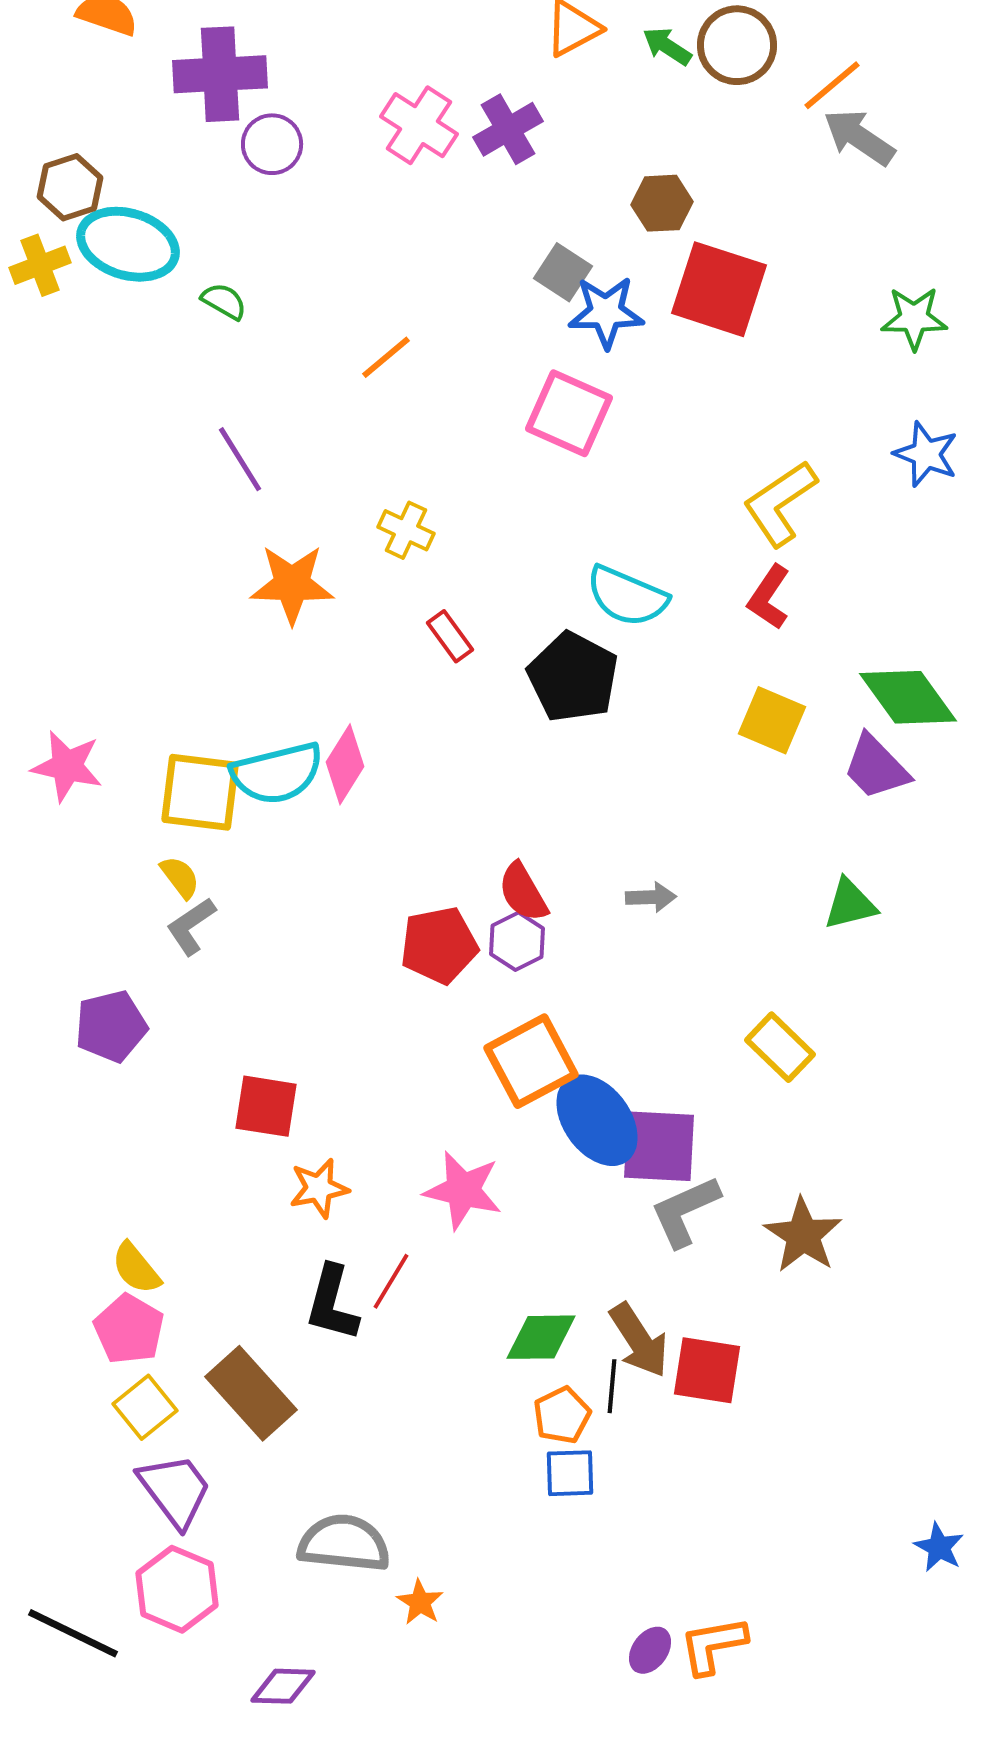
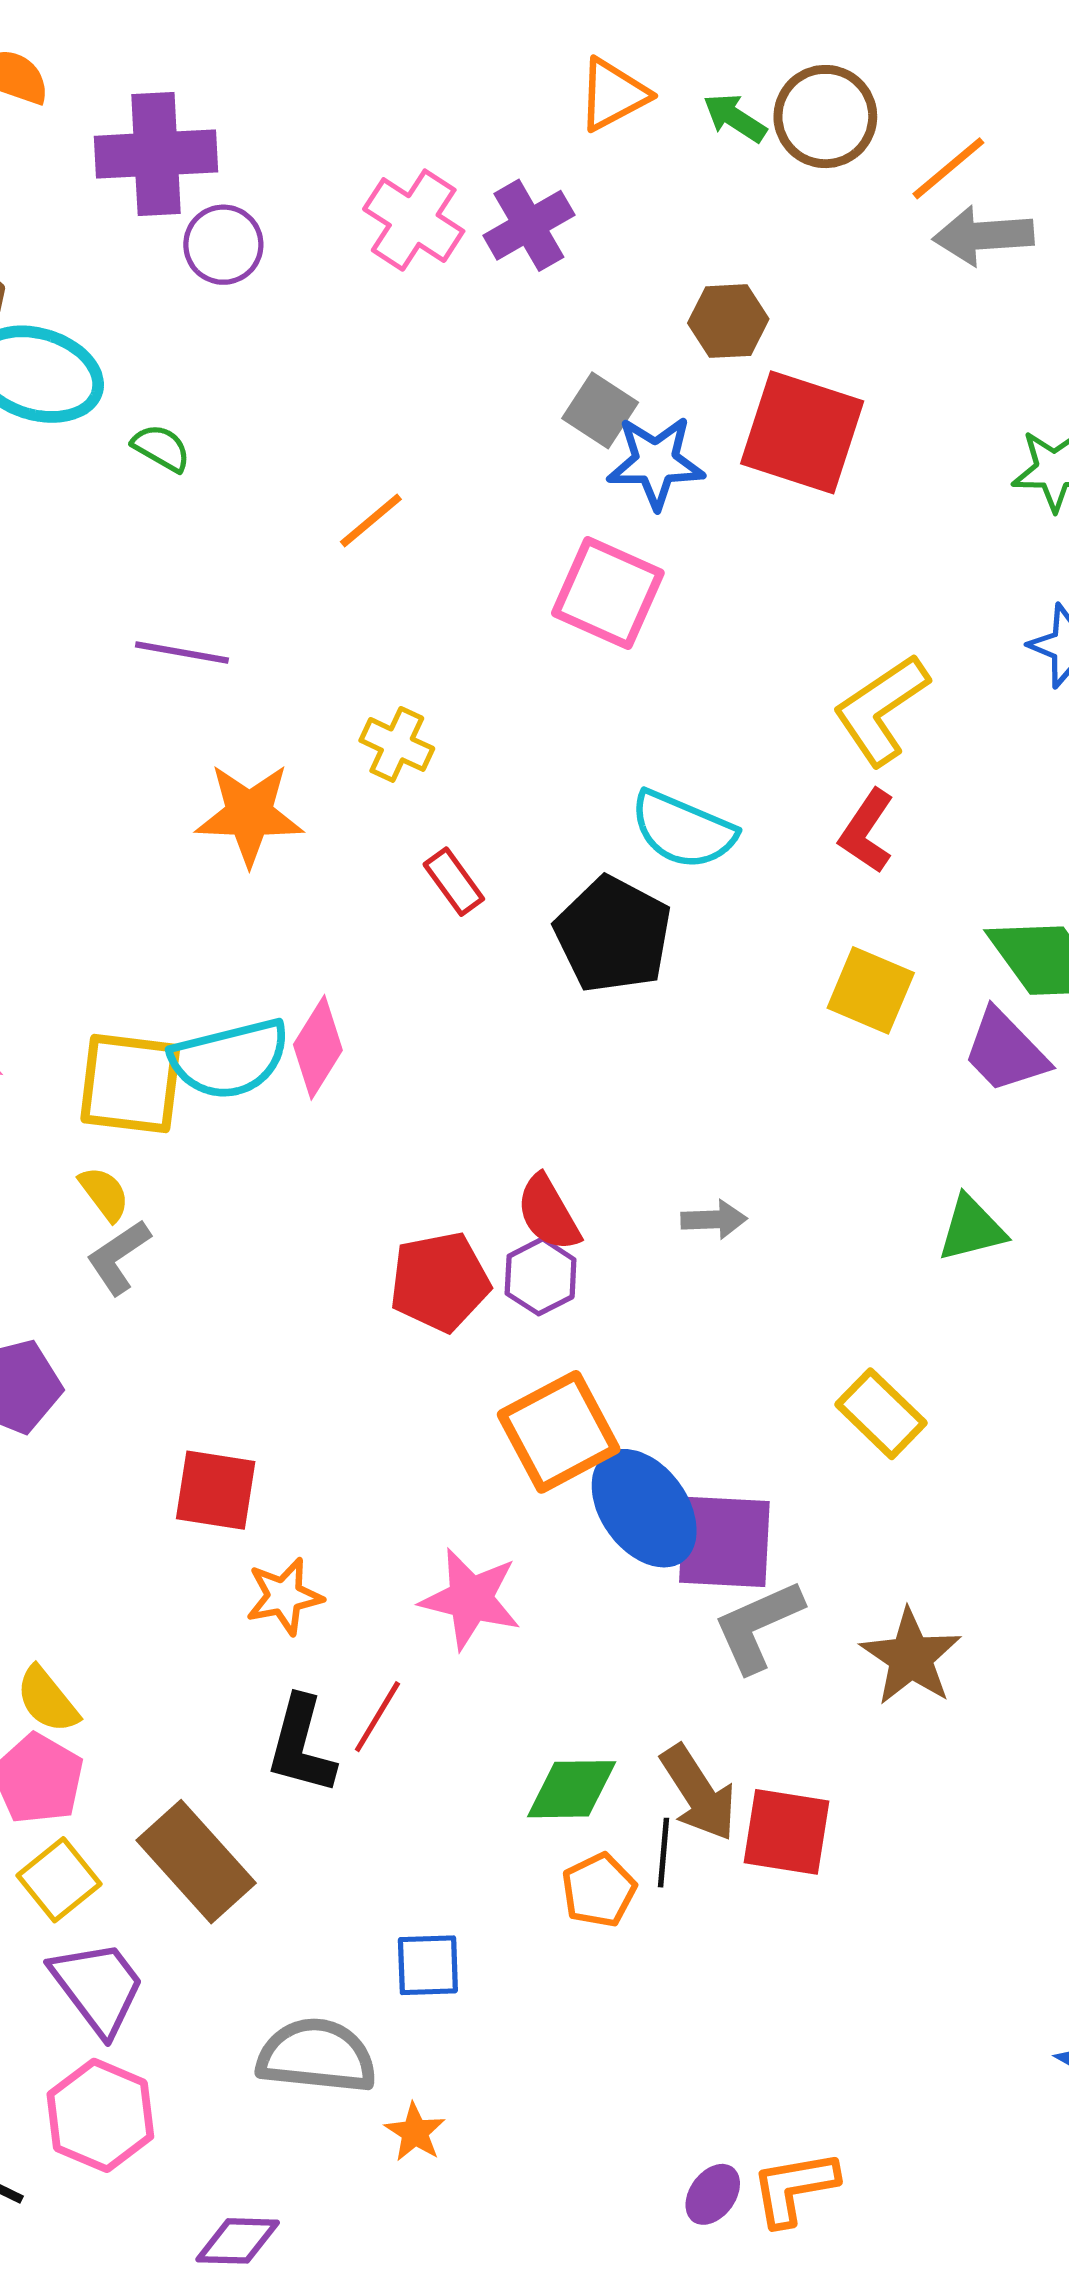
gray arrow: (859, 137) -> (983, 236), turned -38
purple line: (240, 459) -> (182, 652), turned -48
blue square: (570, 1473) -> (428, 1965), moved

